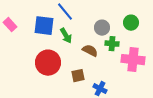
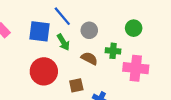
gray circle: (102, 28) -> (89, 30), moved

